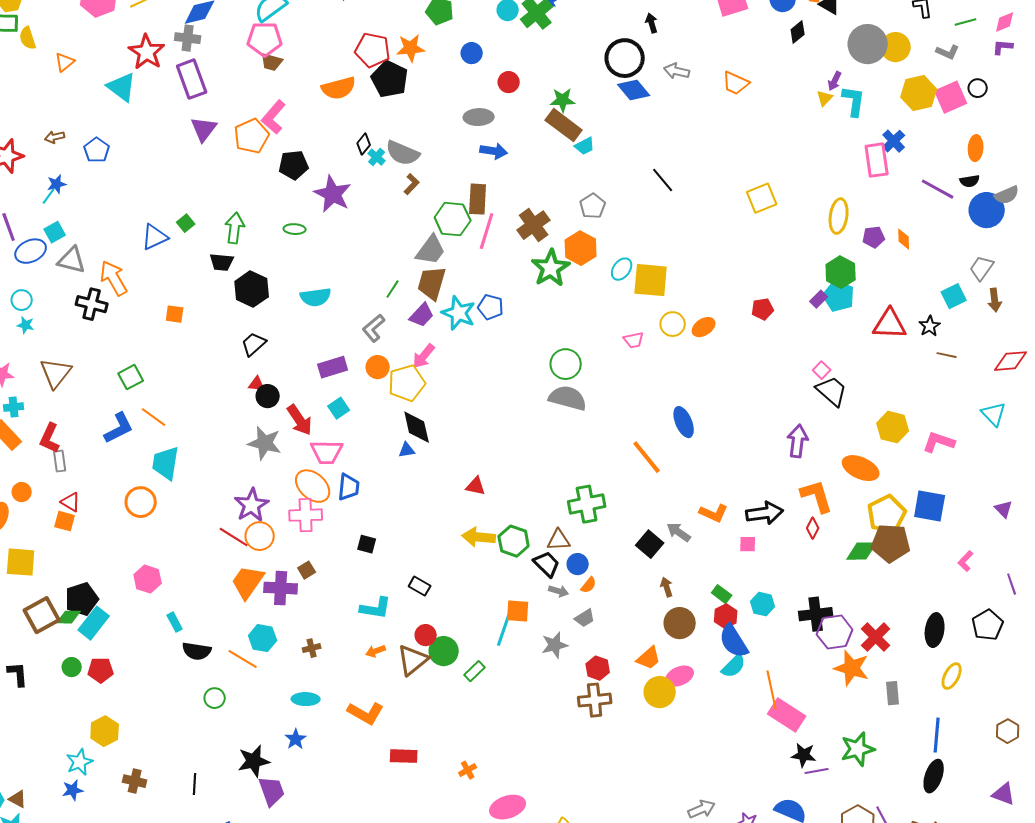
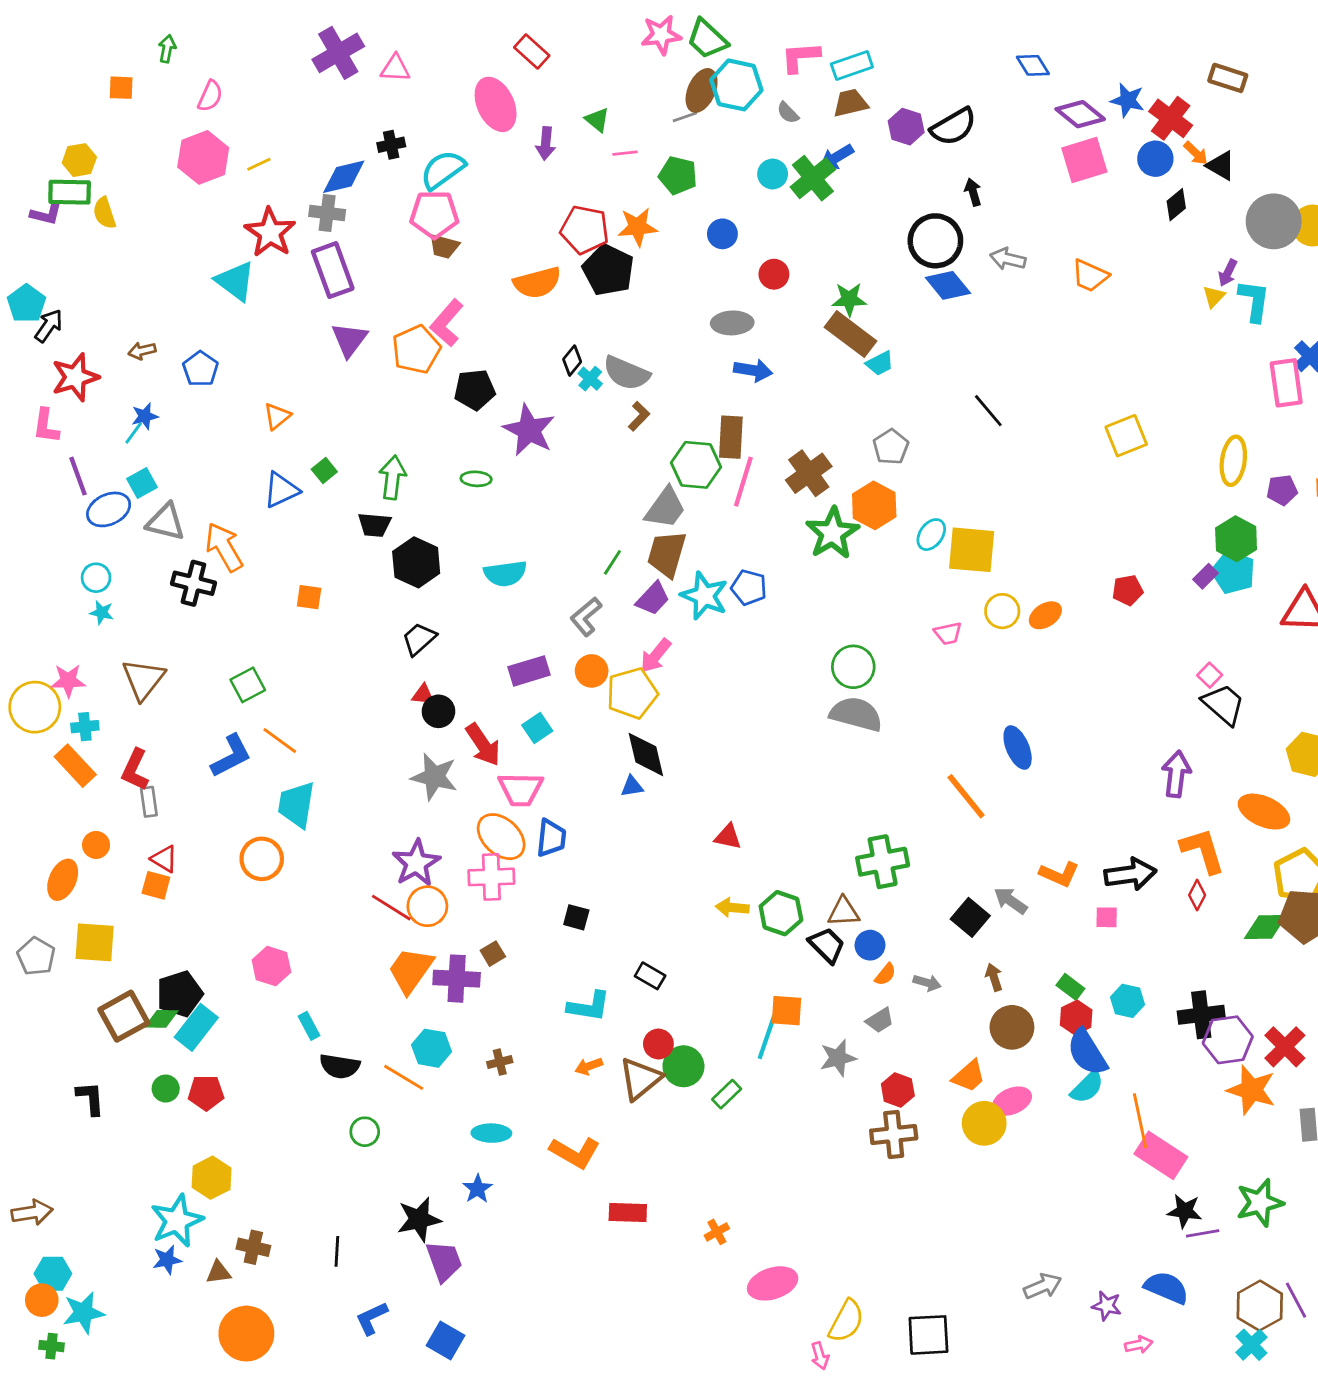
orange triangle: (65, 62) -> (277, 416), moved
yellow arrow: (479, 537) -> (732, 908), size x0.7
gray arrow: (559, 591) -> (927, 983), moved
cyan star: (80, 762) -> (177, 1221), size x1.4
brown triangle: (18, 799) -> (219, 1272), moved, turned -36

